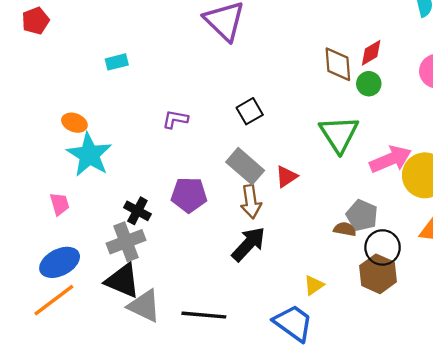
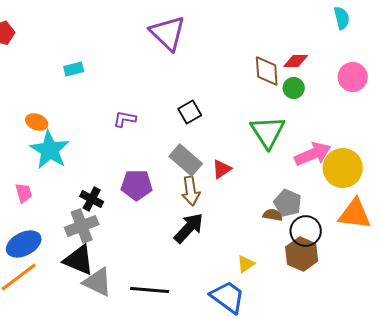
red diamond: (371, 53) -> (296, 61), turned 30

